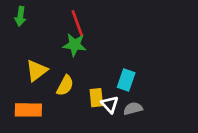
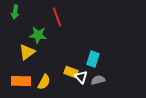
green star: (75, 45) -> (38, 35), moved
yellow semicircle: (65, 85) -> (44, 82), moved
yellow rectangle: (96, 98) -> (71, 72), turned -64

